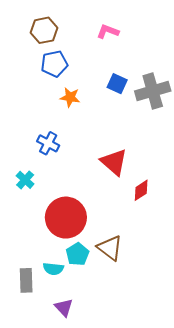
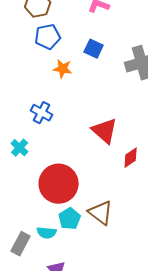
blue square: (117, 84) -> (94, 49), moved
gray rectangle: (26, 280) -> (21, 244), turned 30

